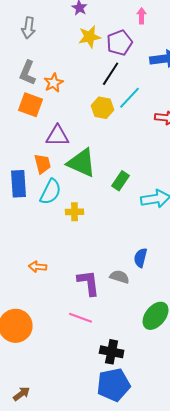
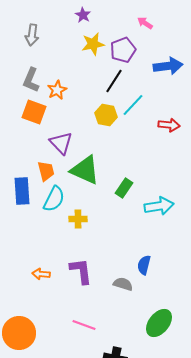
pink arrow: (142, 16) -> (145, 23), turned -56
purple triangle: (58, 136) -> (61, 143), turned 45
purple L-shape: (89, 283) -> (81, 271), moved

